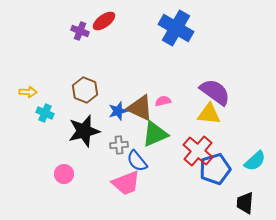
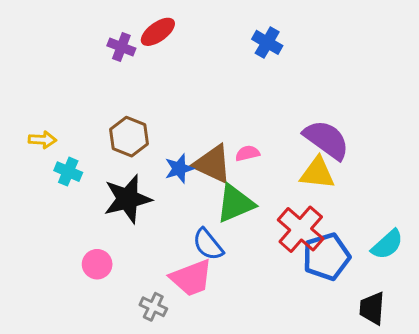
blue cross: (176, 28) -> (267, 42), size x0.6
gray cross: (119, 145) -> (153, 307), moved, turned 30

